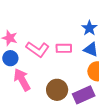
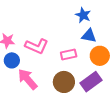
pink rectangle: (64, 48) -> (69, 54), moved

